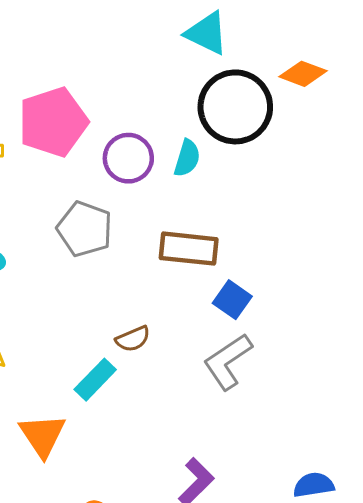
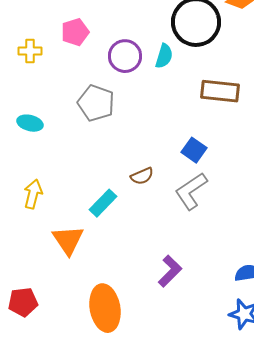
pink pentagon: (53, 122) -> (75, 32), size x0.6
brown rectangle: (189, 249) -> (220, 91), moved
brown semicircle: (133, 339) -> (142, 176), moved

